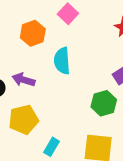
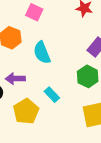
cyan rectangle: (51, 147) -> (52, 95), moved, turned -56

